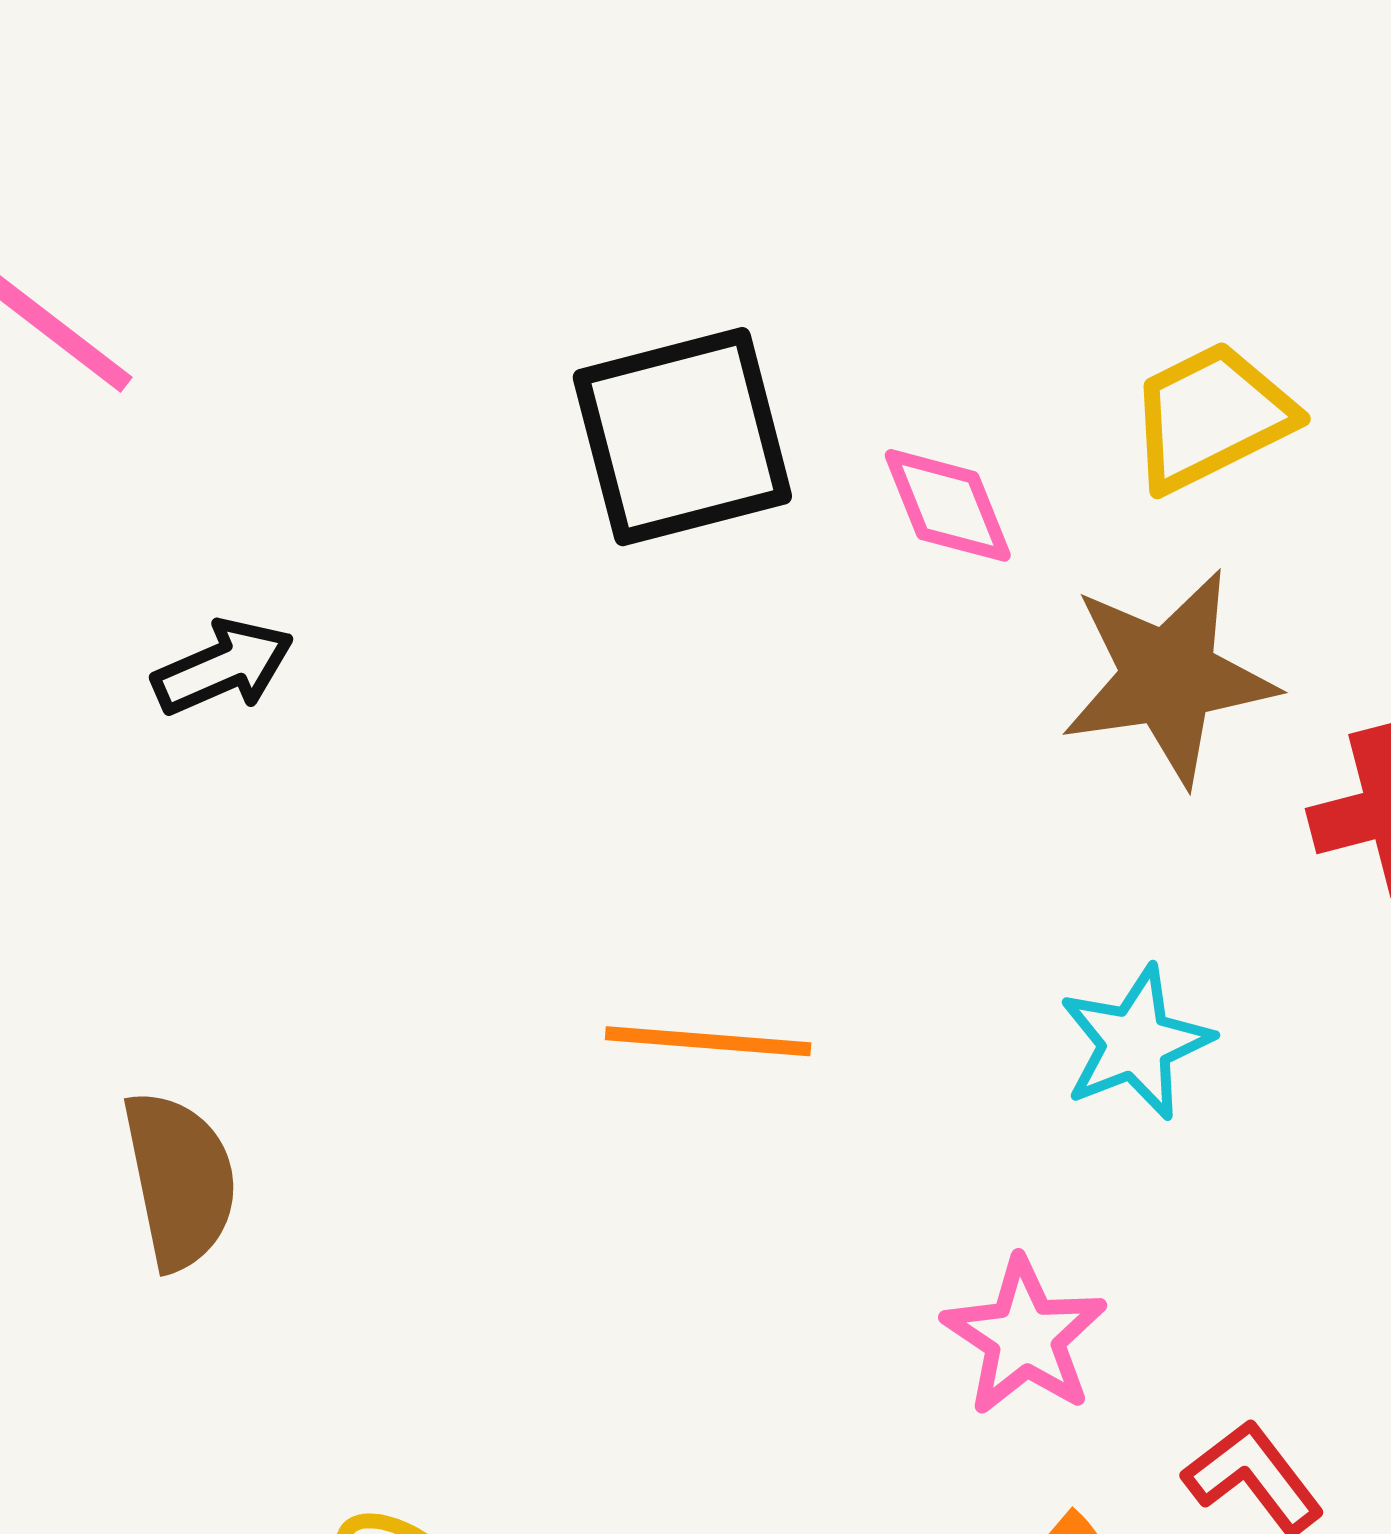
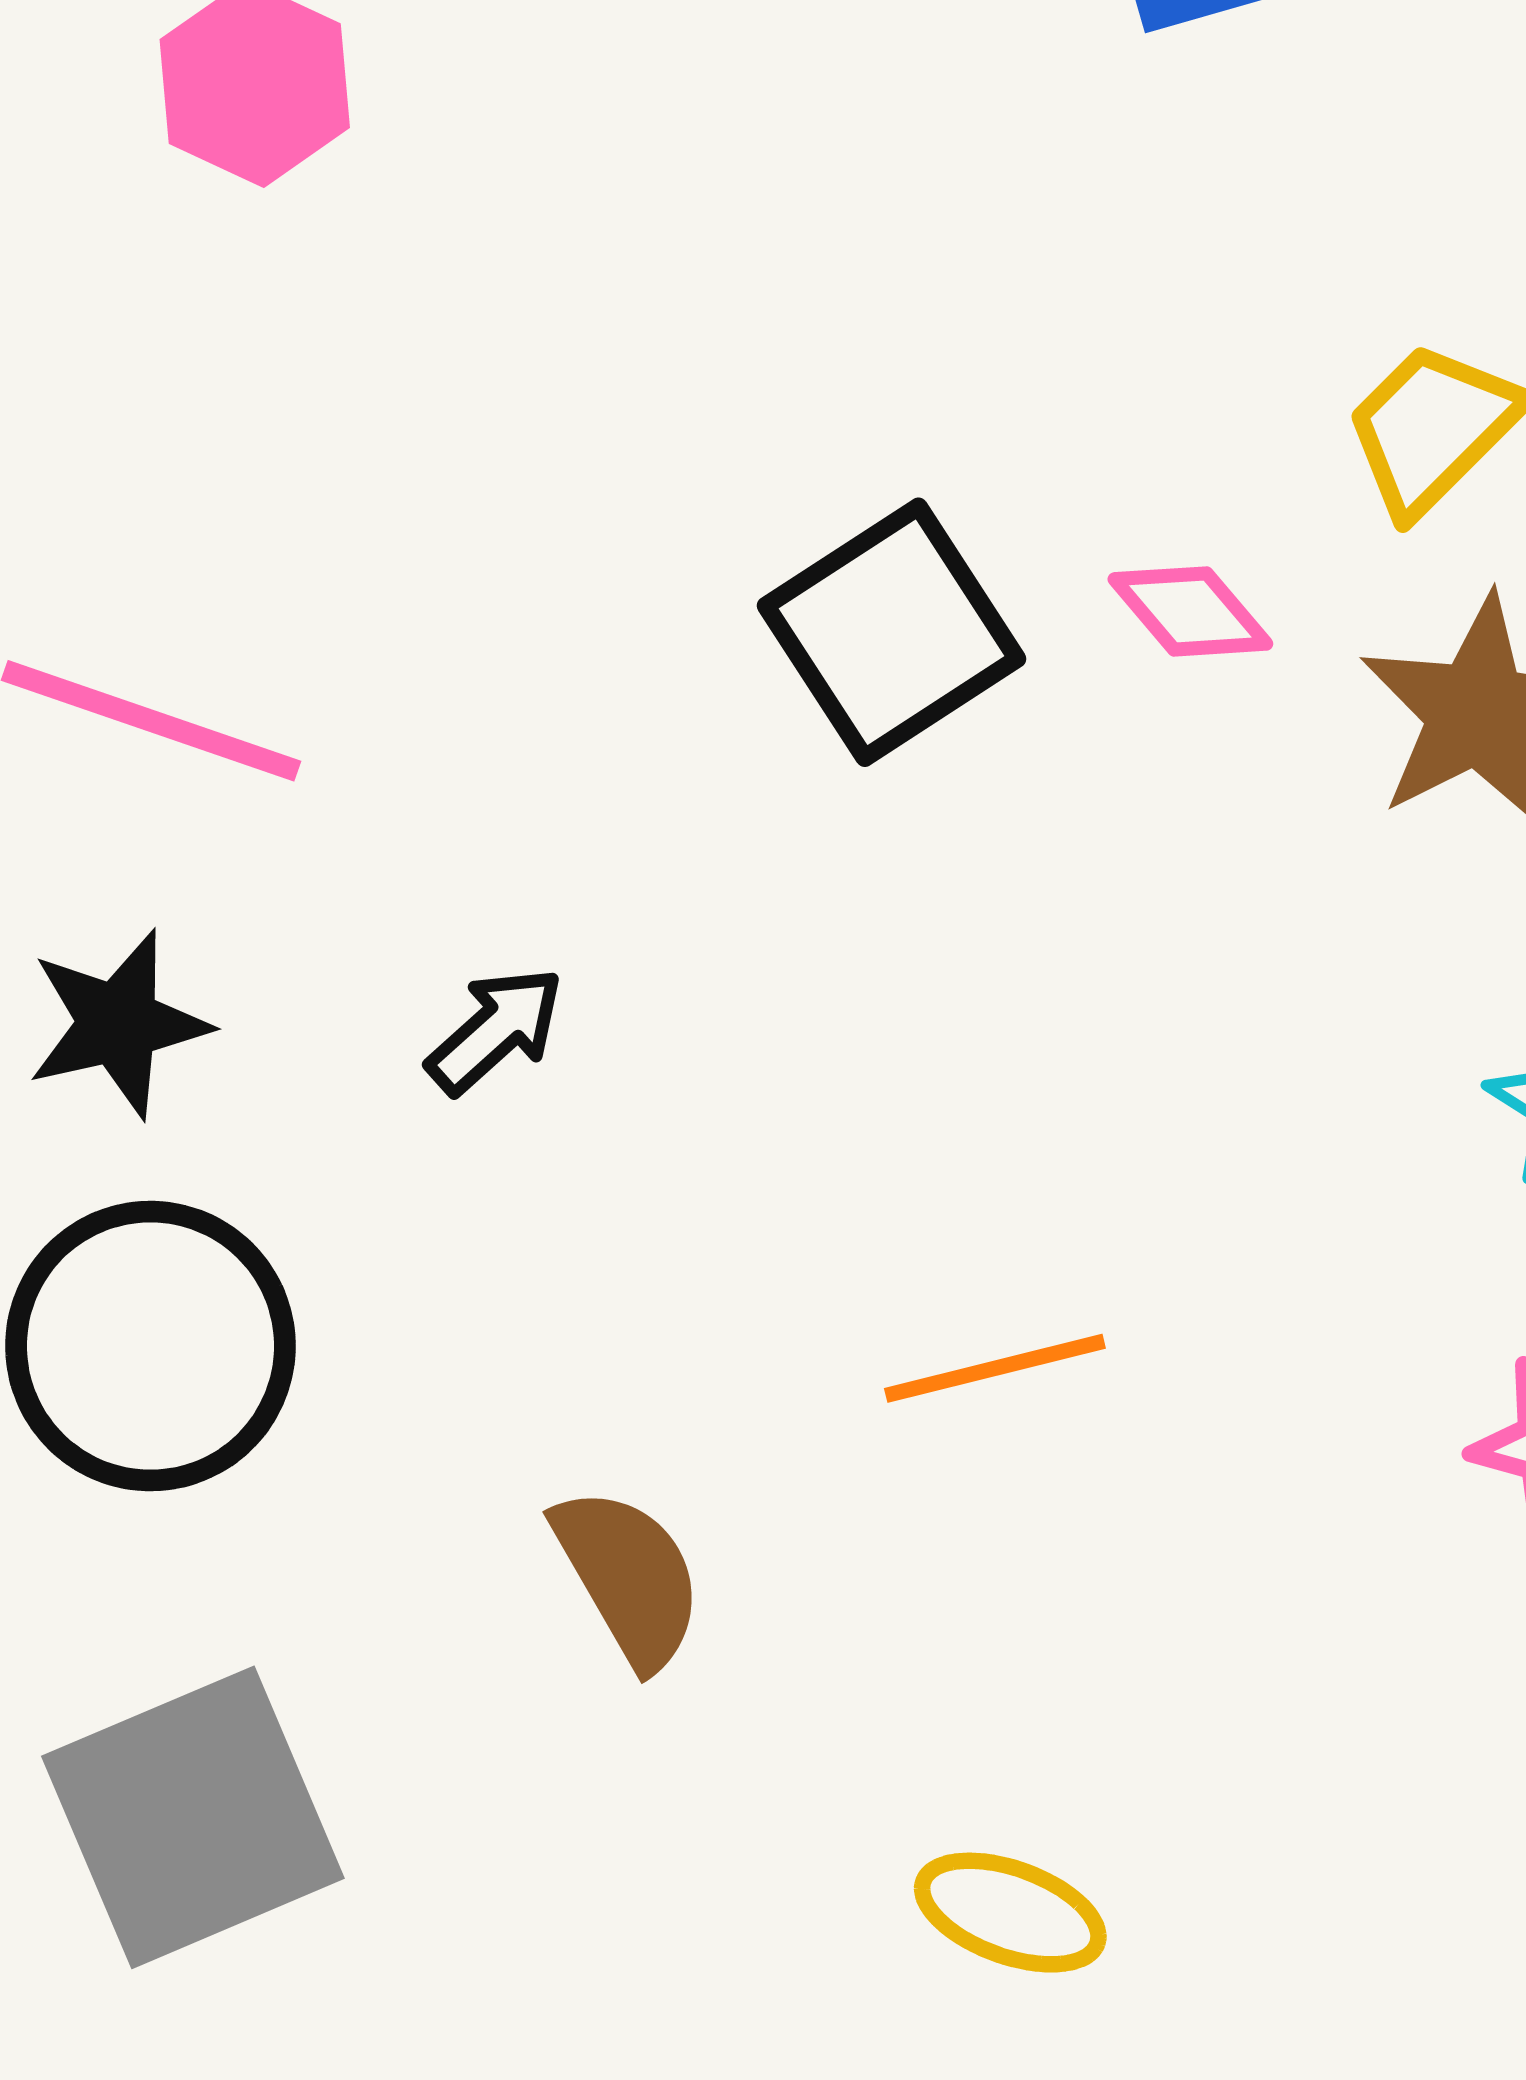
orange line: (708, 1041) -> (995, 1368), moved

